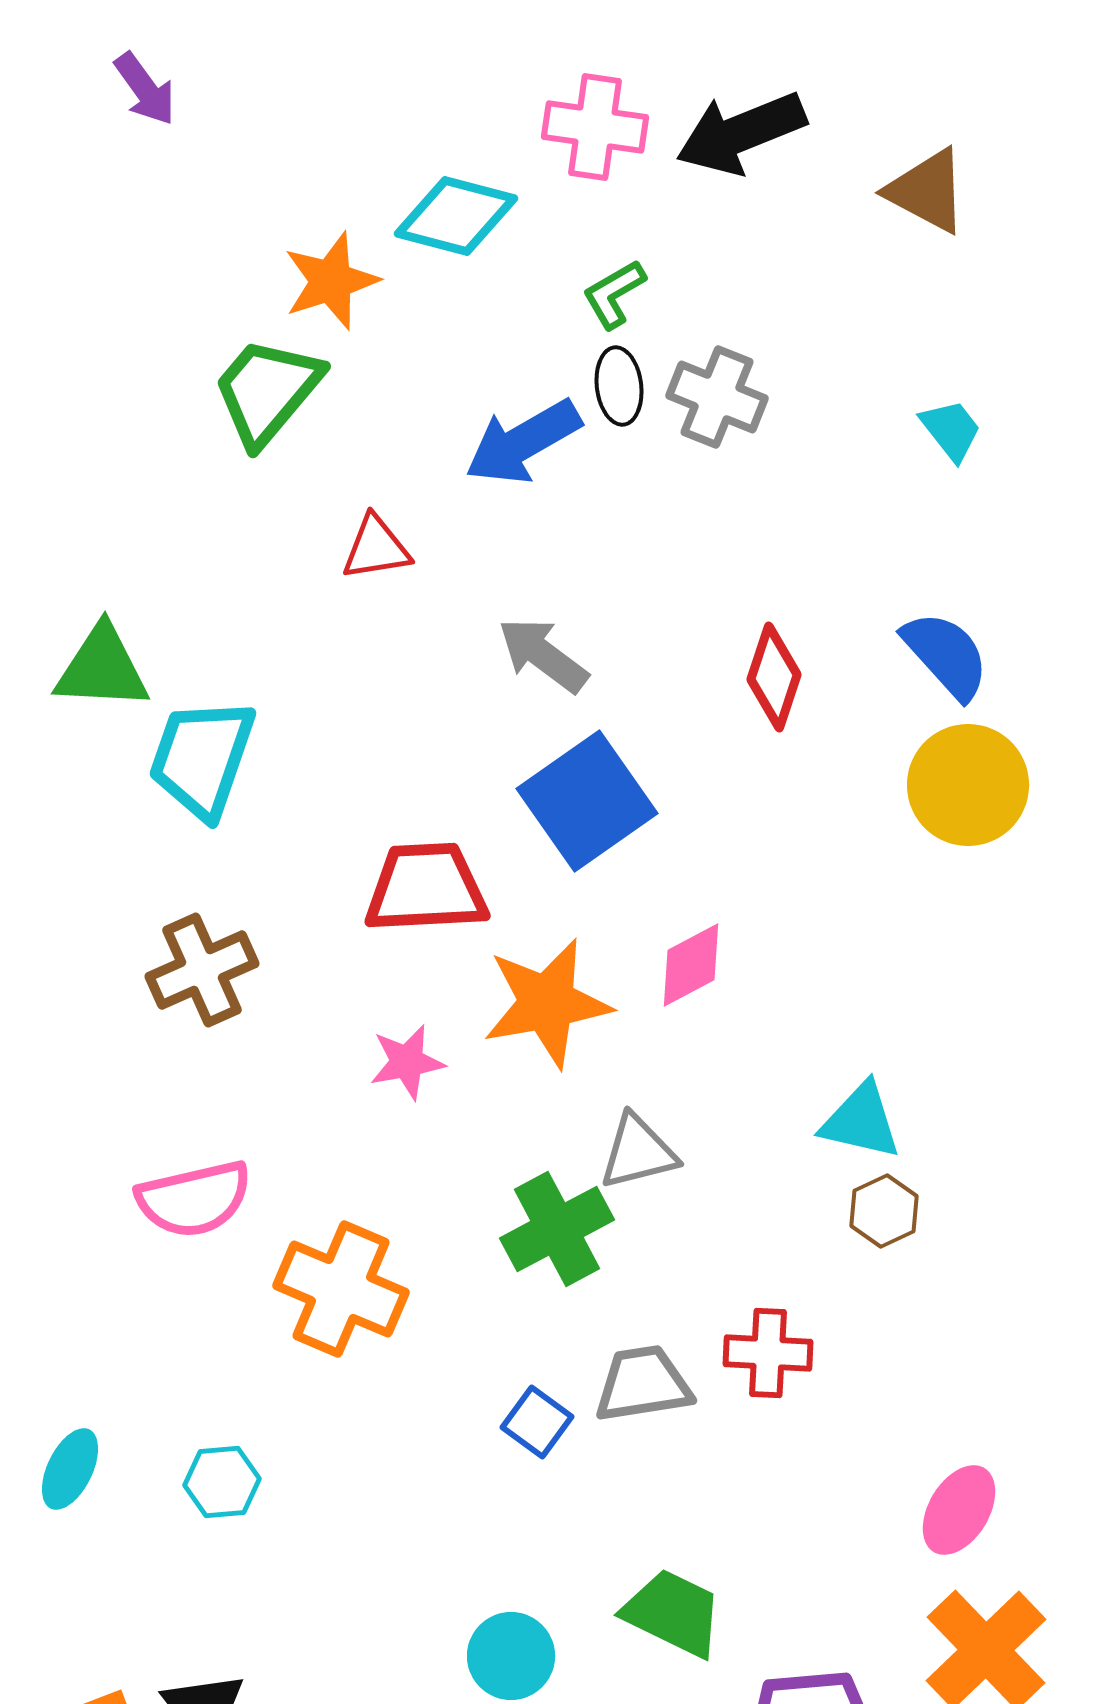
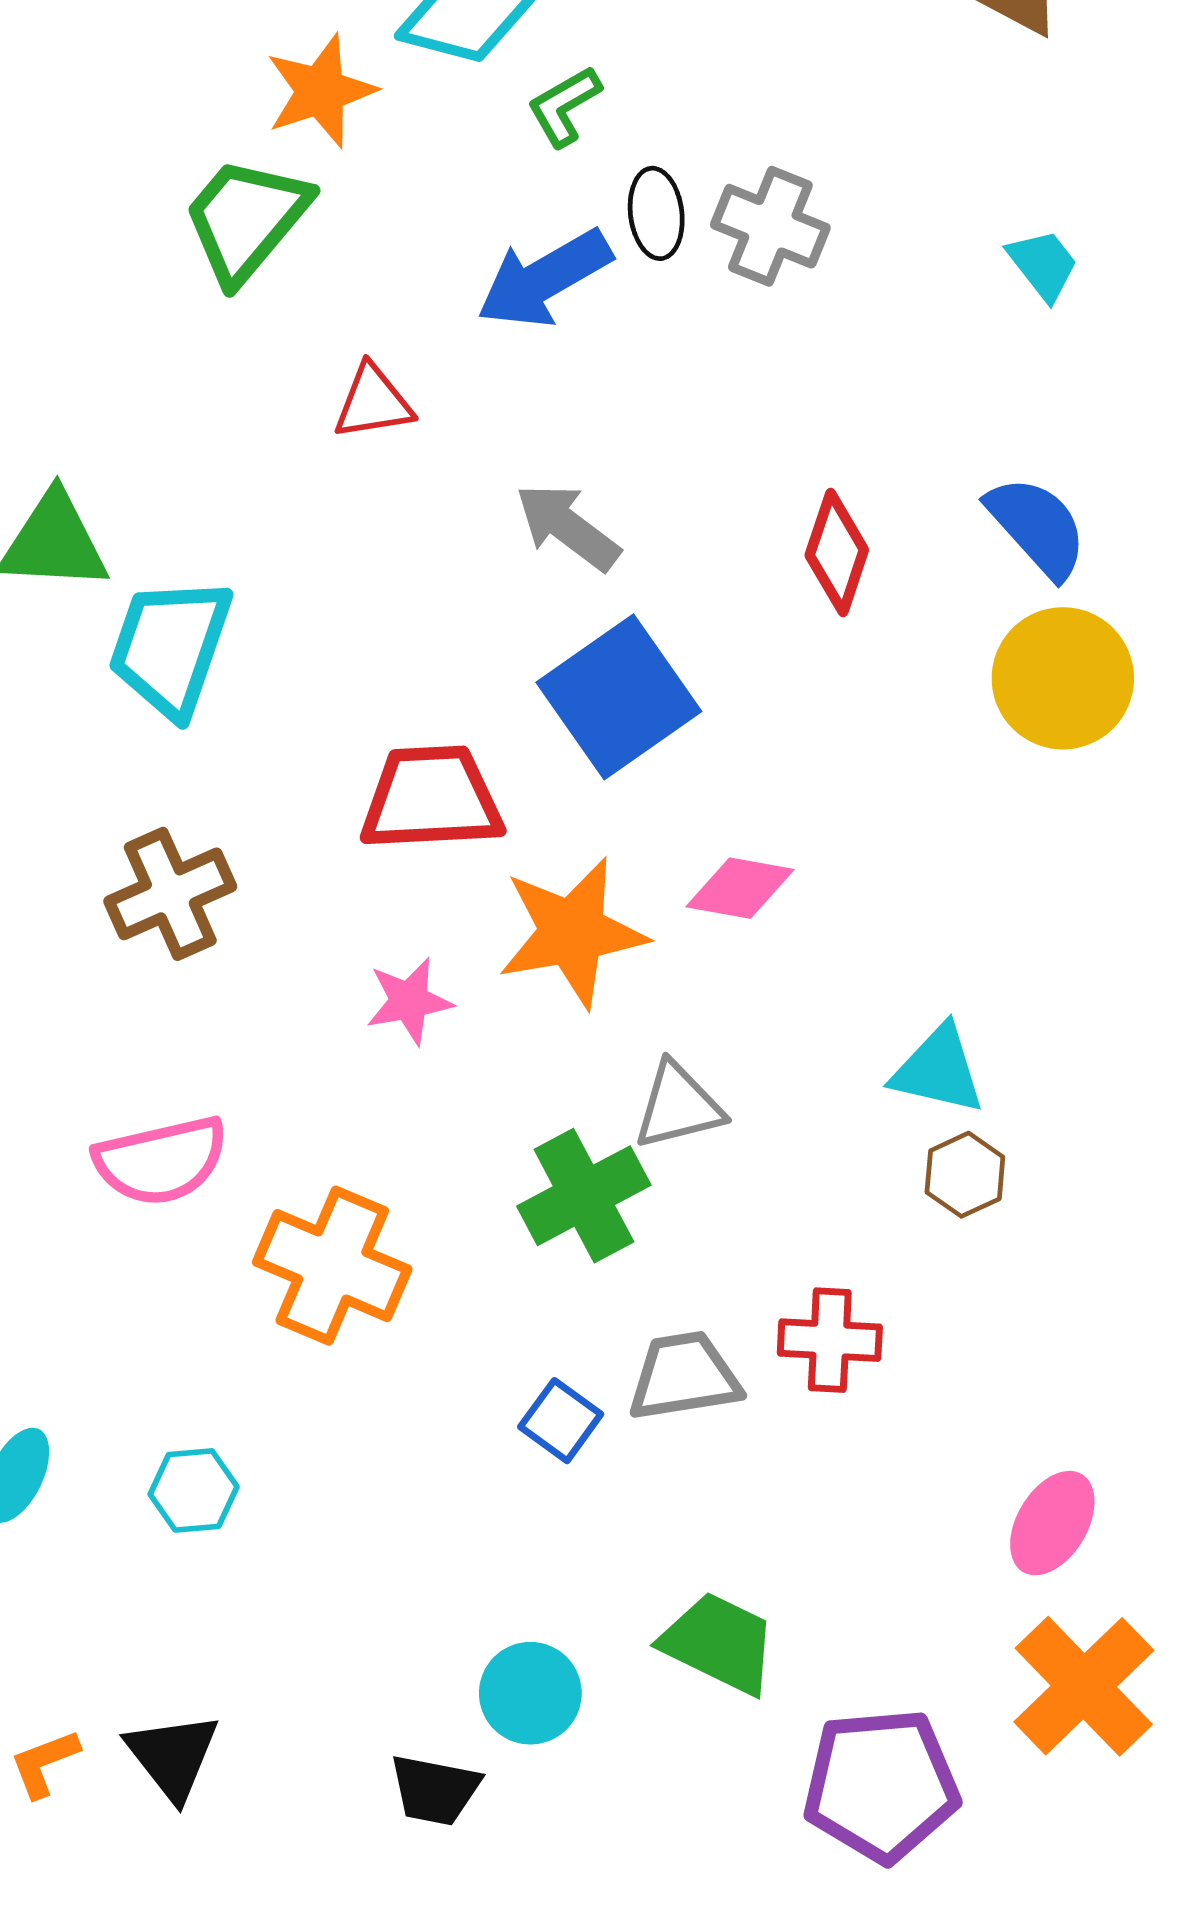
green L-shape: (614, 294) -> (564, 106), moved
pink diamond: (691, 965) -> (740, 888), turned 38

